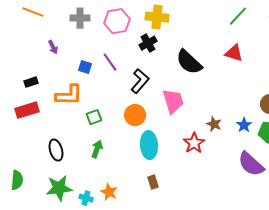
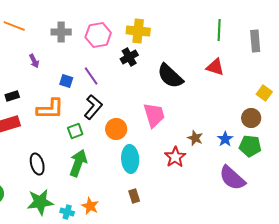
green line: (238, 16) -> (219, 30), turned -40
black L-shape: (140, 81) -> (93, 107), moved
green arrow: (97, 149) -> (78, 163), size x1.5

